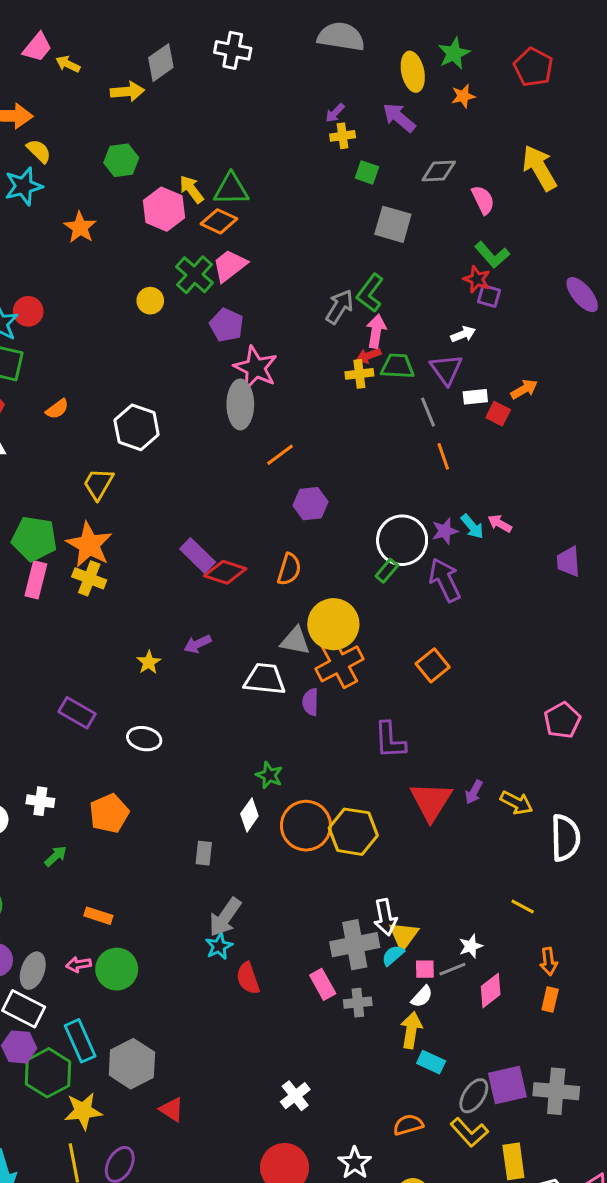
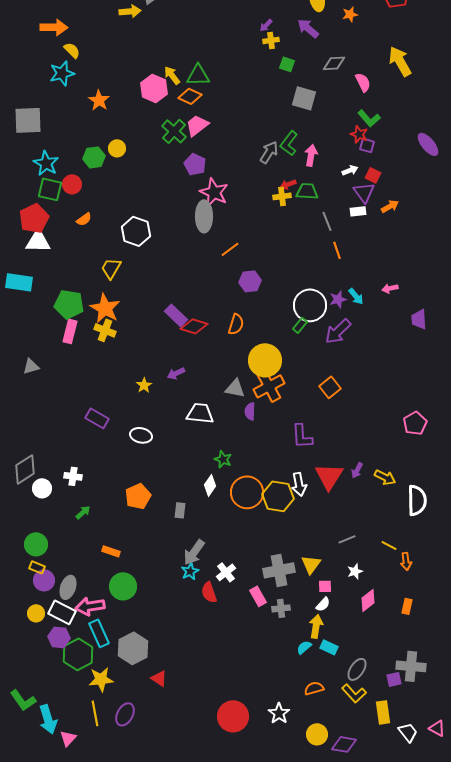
green hexagon: (121, 160) -> (94, 157), moved
yellow circle: (150, 301) -> (117, 148), moved
red circle: (28, 311) -> (72, 184), moved
pink arrow: (376, 331) -> (311, 155), moved
purple triangle: (446, 369) -> (364, 192), moved
red square: (498, 414) -> (373, 175), moved
pink arrow: (500, 523) -> (390, 288), moved, turned -42
purple arrow: (445, 580) -> (338, 331), turned -108
gray triangle: (295, 641) -> (235, 388), moved
white trapezoid: (265, 679) -> (200, 413), moved
orange pentagon: (109, 813) -> (138, 496), moved
white arrow: (385, 917) -> (299, 484), moved
cyan semicircle: (393, 955) -> (304, 647), moved
orange arrow: (549, 961) -> (406, 561), moved
pink arrow: (79, 964) -> (90, 606), moved, size x1.8
gray line: (452, 969) -> (347, 539), moved
purple square: (507, 1085) -> (394, 679), moved, size x0.6
white cross: (295, 1096) -> (226, 572), moved

